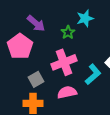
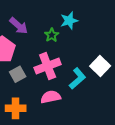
gray square: (36, 79) -> (18, 74), moved

